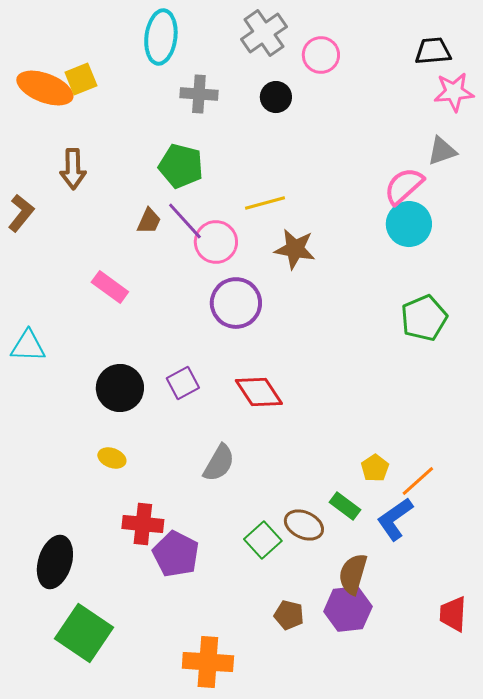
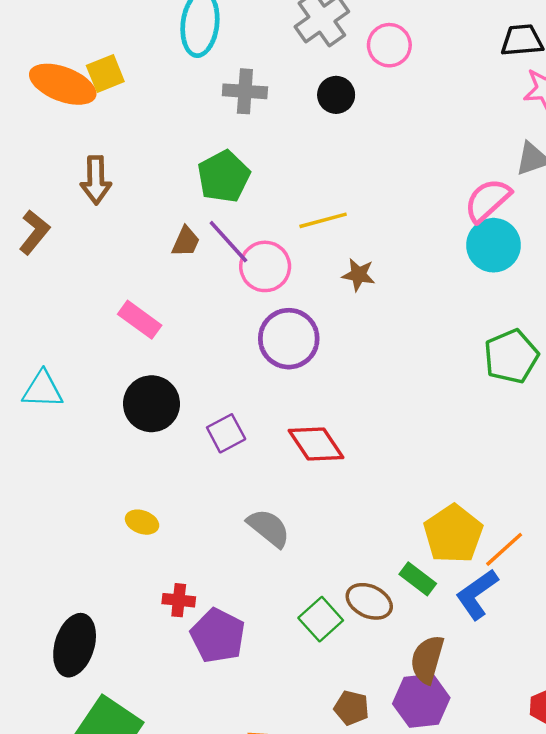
green pentagon: (181, 166) -> (224, 177), turned 30
brown star: (295, 249) -> (359, 275), size x0.7
black circle: (120, 388) -> (151, 404), moved
gray semicircle: (219, 463) -> (269, 528), turned -81
yellow pentagon: (375, 468) -> (453, 534), size x1.8
red cross: (143, 524) -> (179, 600), size x0.7

